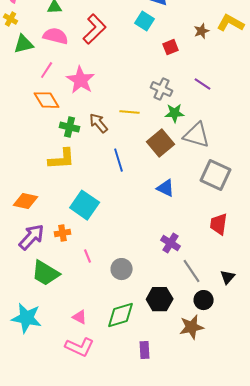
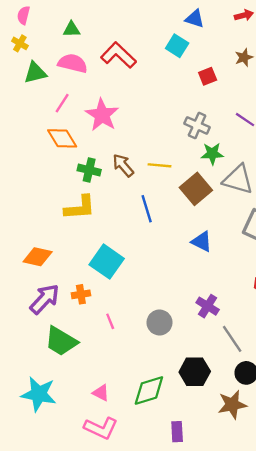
red L-shape: (95, 29) -> (118, 55), turned -92
yellow line: (130, 112) -> (159, 165), moved
gray circle: (122, 269) -> (159, 322), moved

